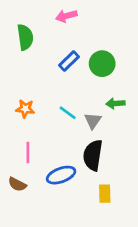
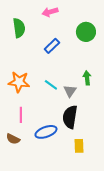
green circle: (102, 64) -> (86, 32), moved
green arrow: (115, 103) -> (87, 78), turned 88
orange star: (25, 109) -> (19, 82), size x1.5

